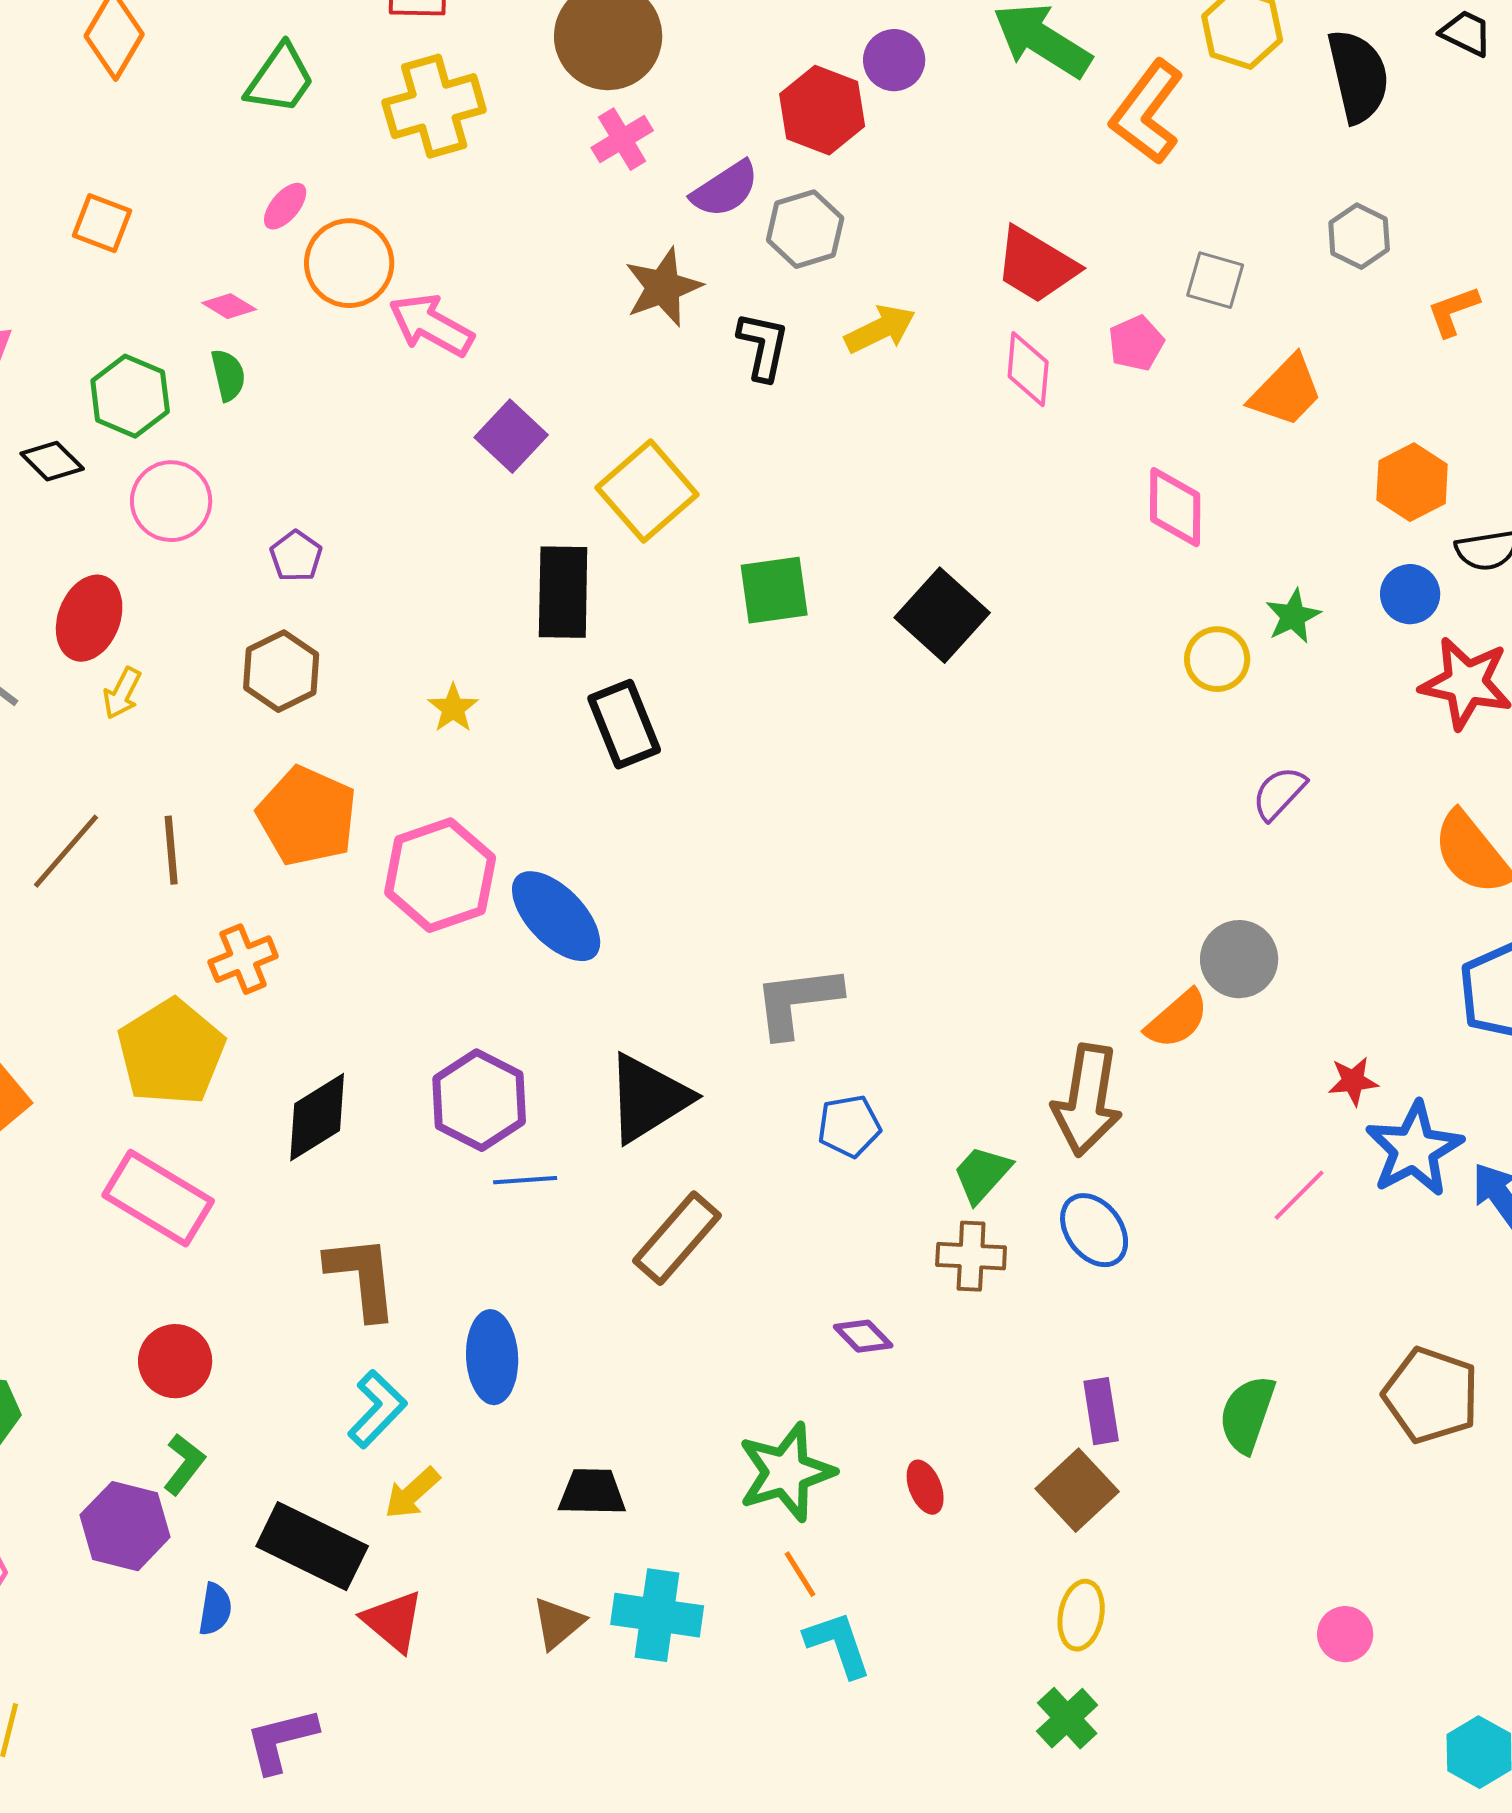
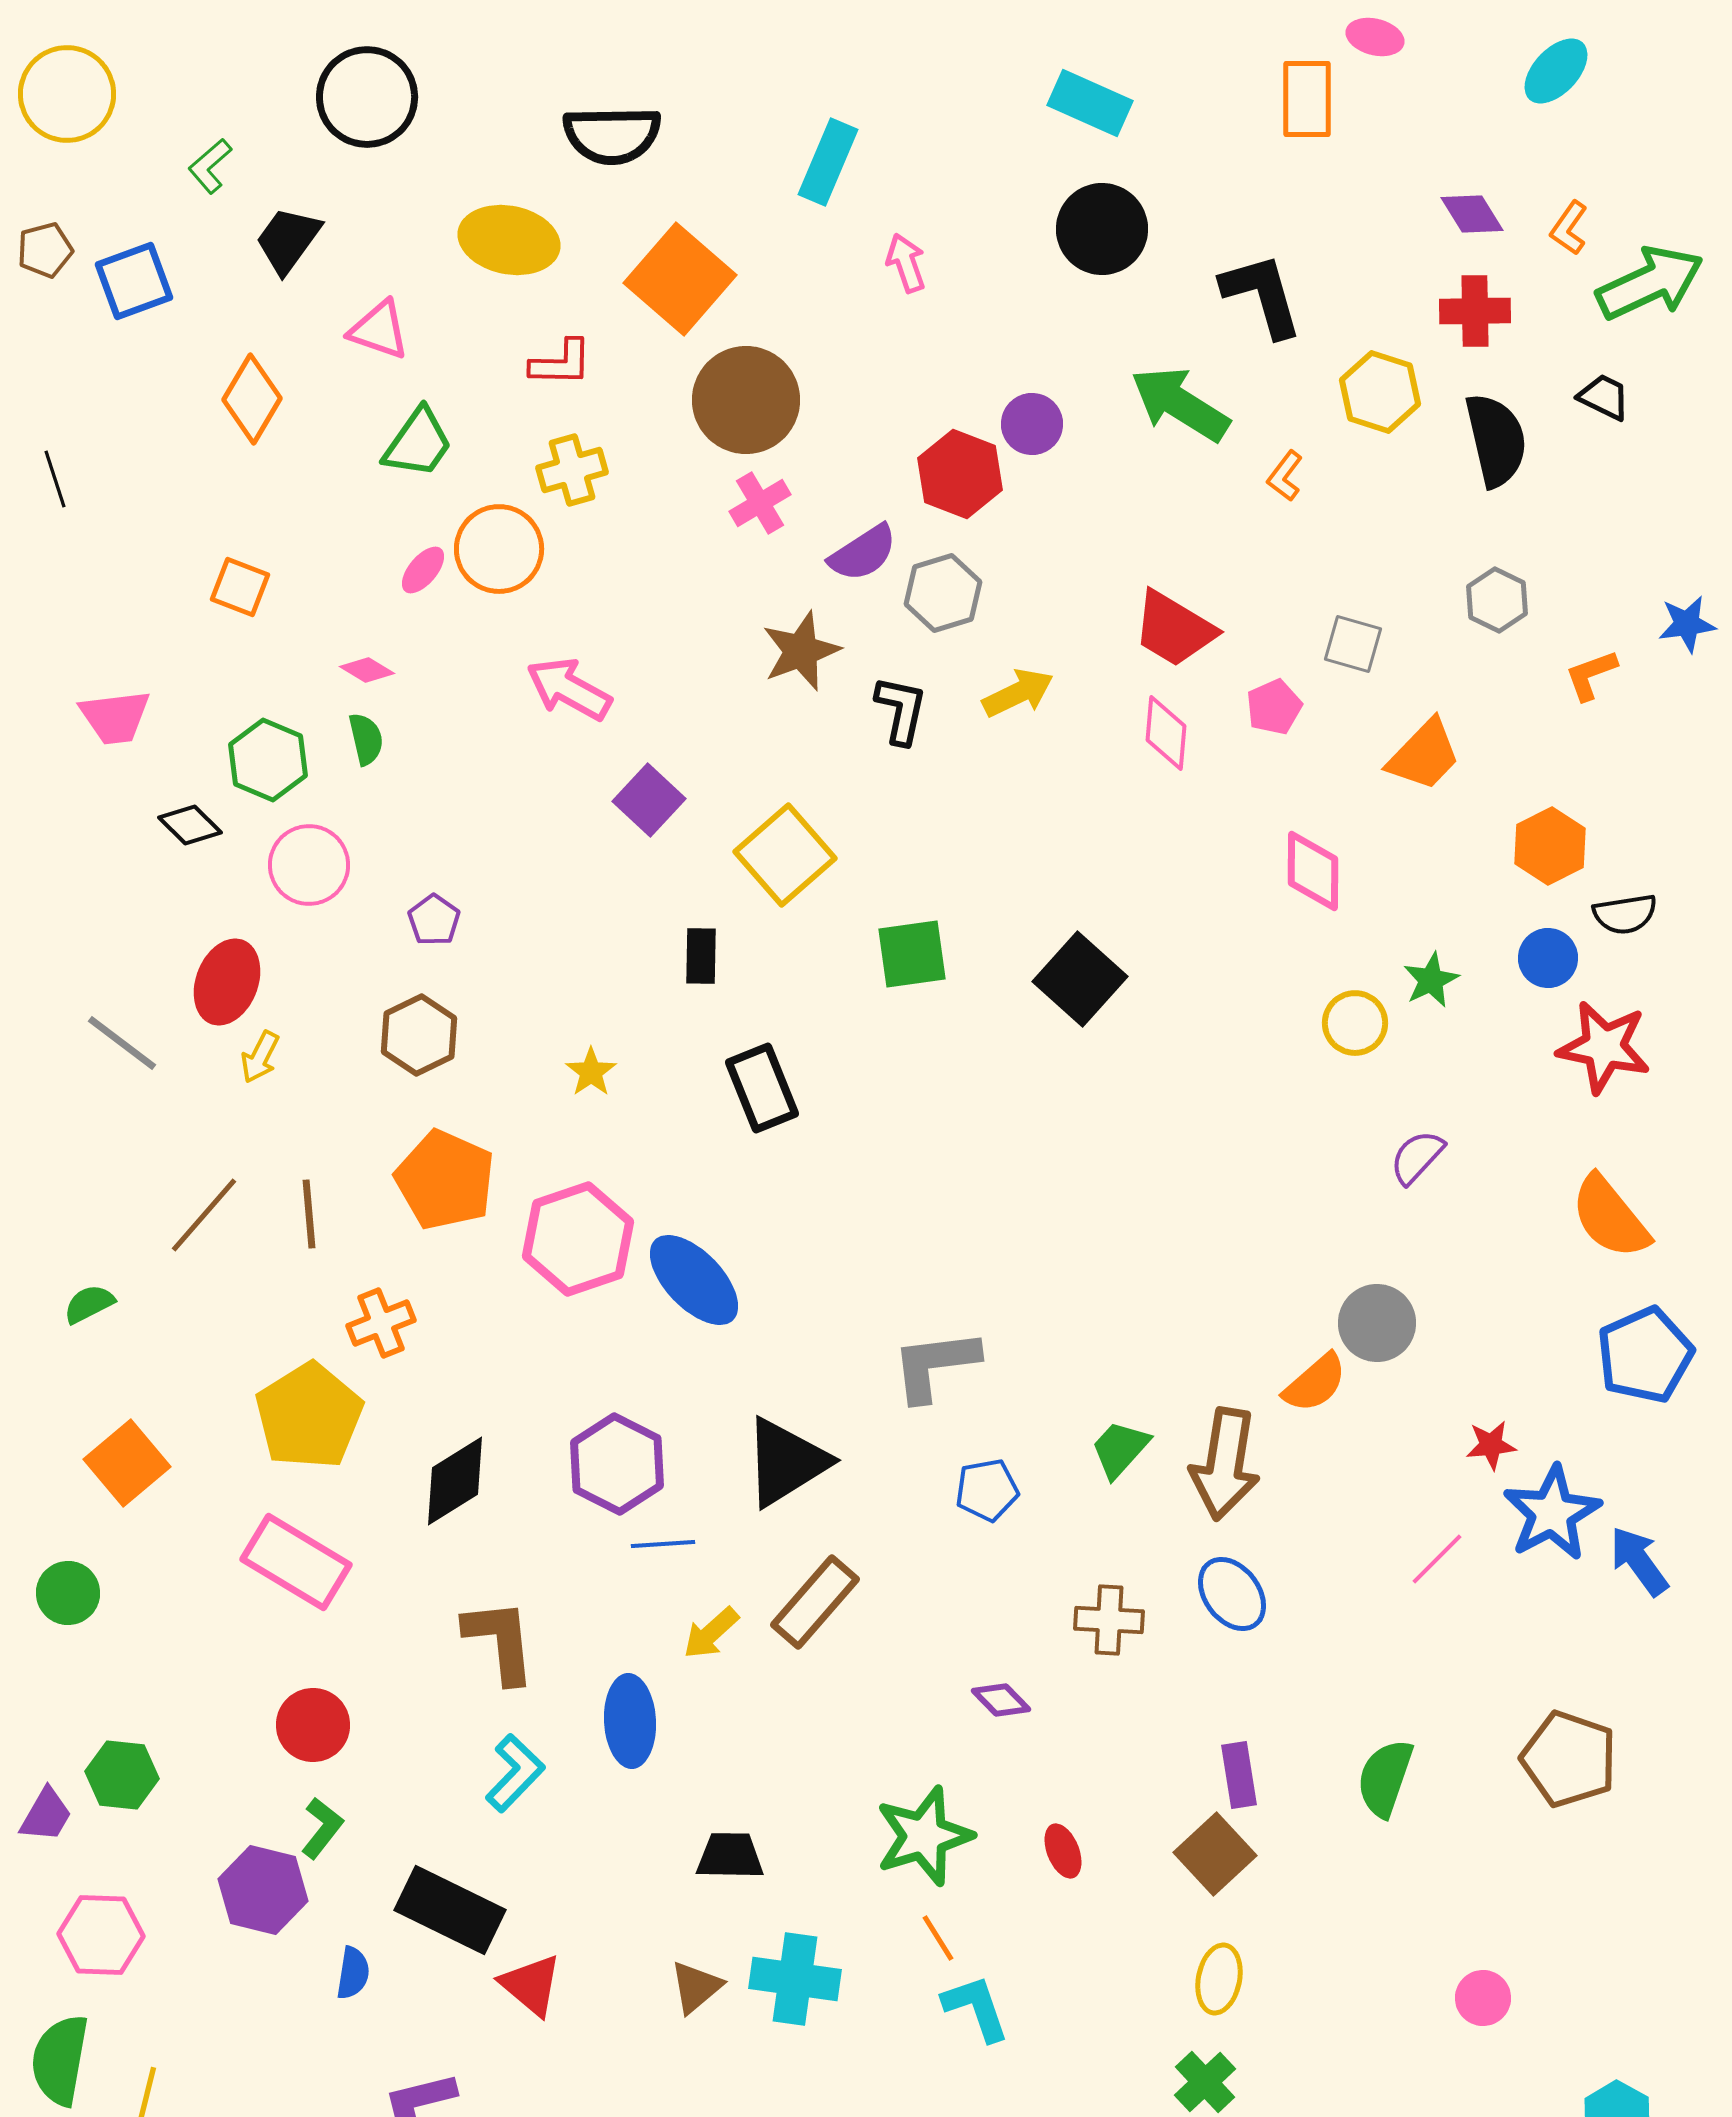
yellow cross: (434, 106) -> (572, 470), size x0.7
orange L-shape: (1147, 112) -> (1285, 476), size x0.5
orange circle: (349, 263) -> (499, 549), moved
black rectangle: (563, 592) -> (701, 956), size x0.6
green trapezoid: (982, 1174) -> (1120, 1449), moved
yellow arrow: (412, 1493) -> (711, 1633), moved

